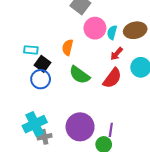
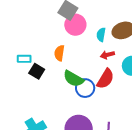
pink circle: (95, 28) -> (75, 25), moved
red arrow: (117, 54) -> (107, 55), turned 40
blue circle: (41, 79) -> (85, 88), moved

